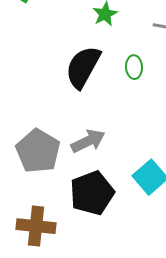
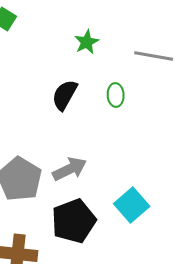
black semicircle: (83, 67) -> (65, 95), size x0.7

